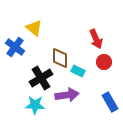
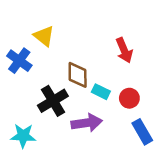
red circle: (104, 62) -> (129, 98), moved
cyan star: (35, 105) -> (23, 136), moved

